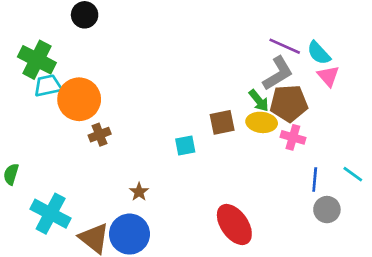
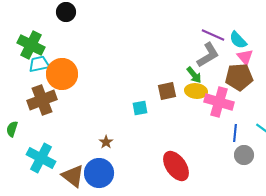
brown pentagon: (289, 103) -> (239, 77), moved
brown cross: (100, 135) -> (42, 100), moved, size x1.8
pink cross: (293, 137) -> (219, 102), size x1.6

